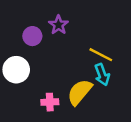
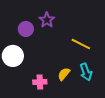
cyan arrow: (102, 75) -> (86, 72), moved
yellow semicircle: (80, 92) -> (64, 74), size x0.6

